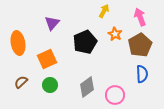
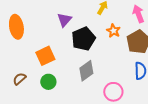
purple triangle: (52, 23) -> (64, 20), moved
orange ellipse: (18, 43) -> (16, 27), moved
gray diamond: (87, 87) -> (86, 71), moved

